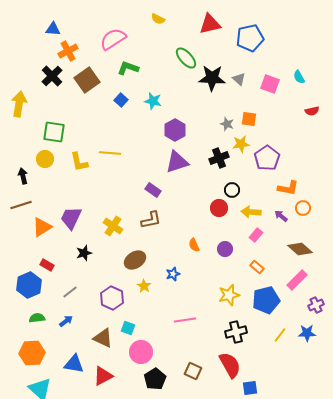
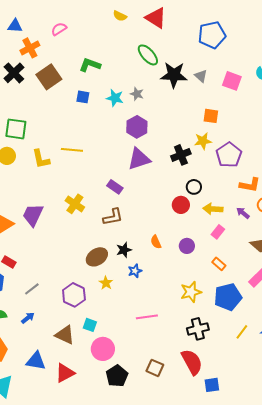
red triangle: (210, 24) -> (156, 18), moved, turned 45
pink semicircle: (113, 39) -> (59, 29), moved, size x0.6
blue square: (121, 100) -> (83, 97), turned -32
gray star: (227, 124) -> (137, 94), moved
yellow cross: (113, 226) -> (75, 204), moved
black star: (84, 253) -> (124, 250), moved

